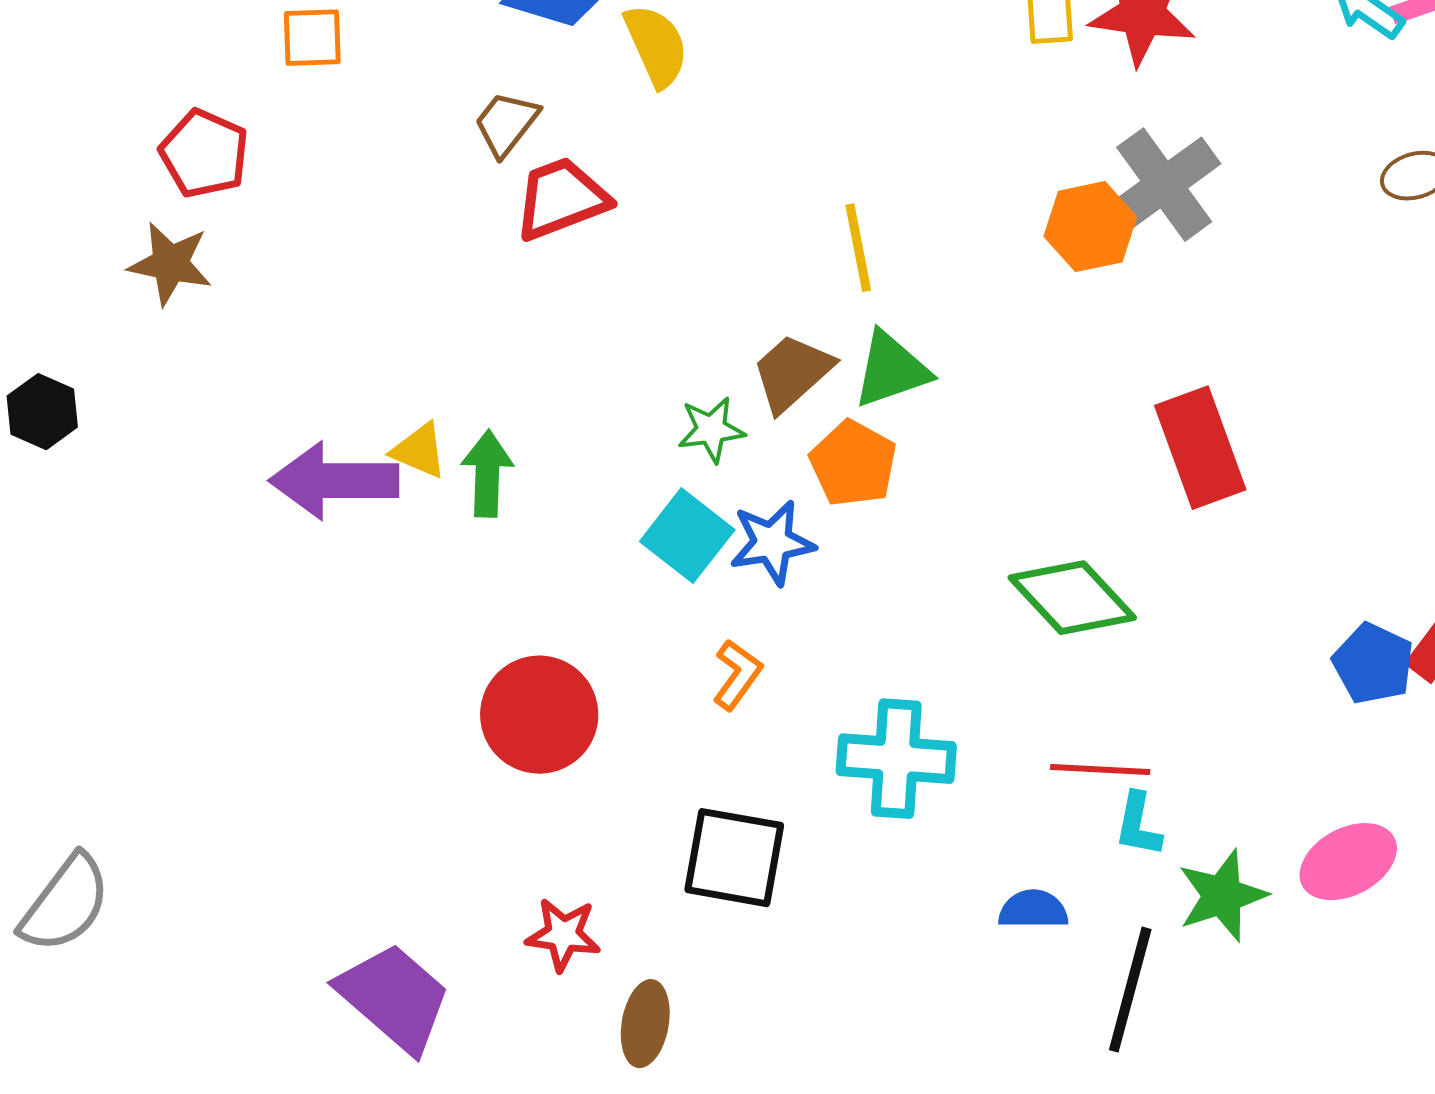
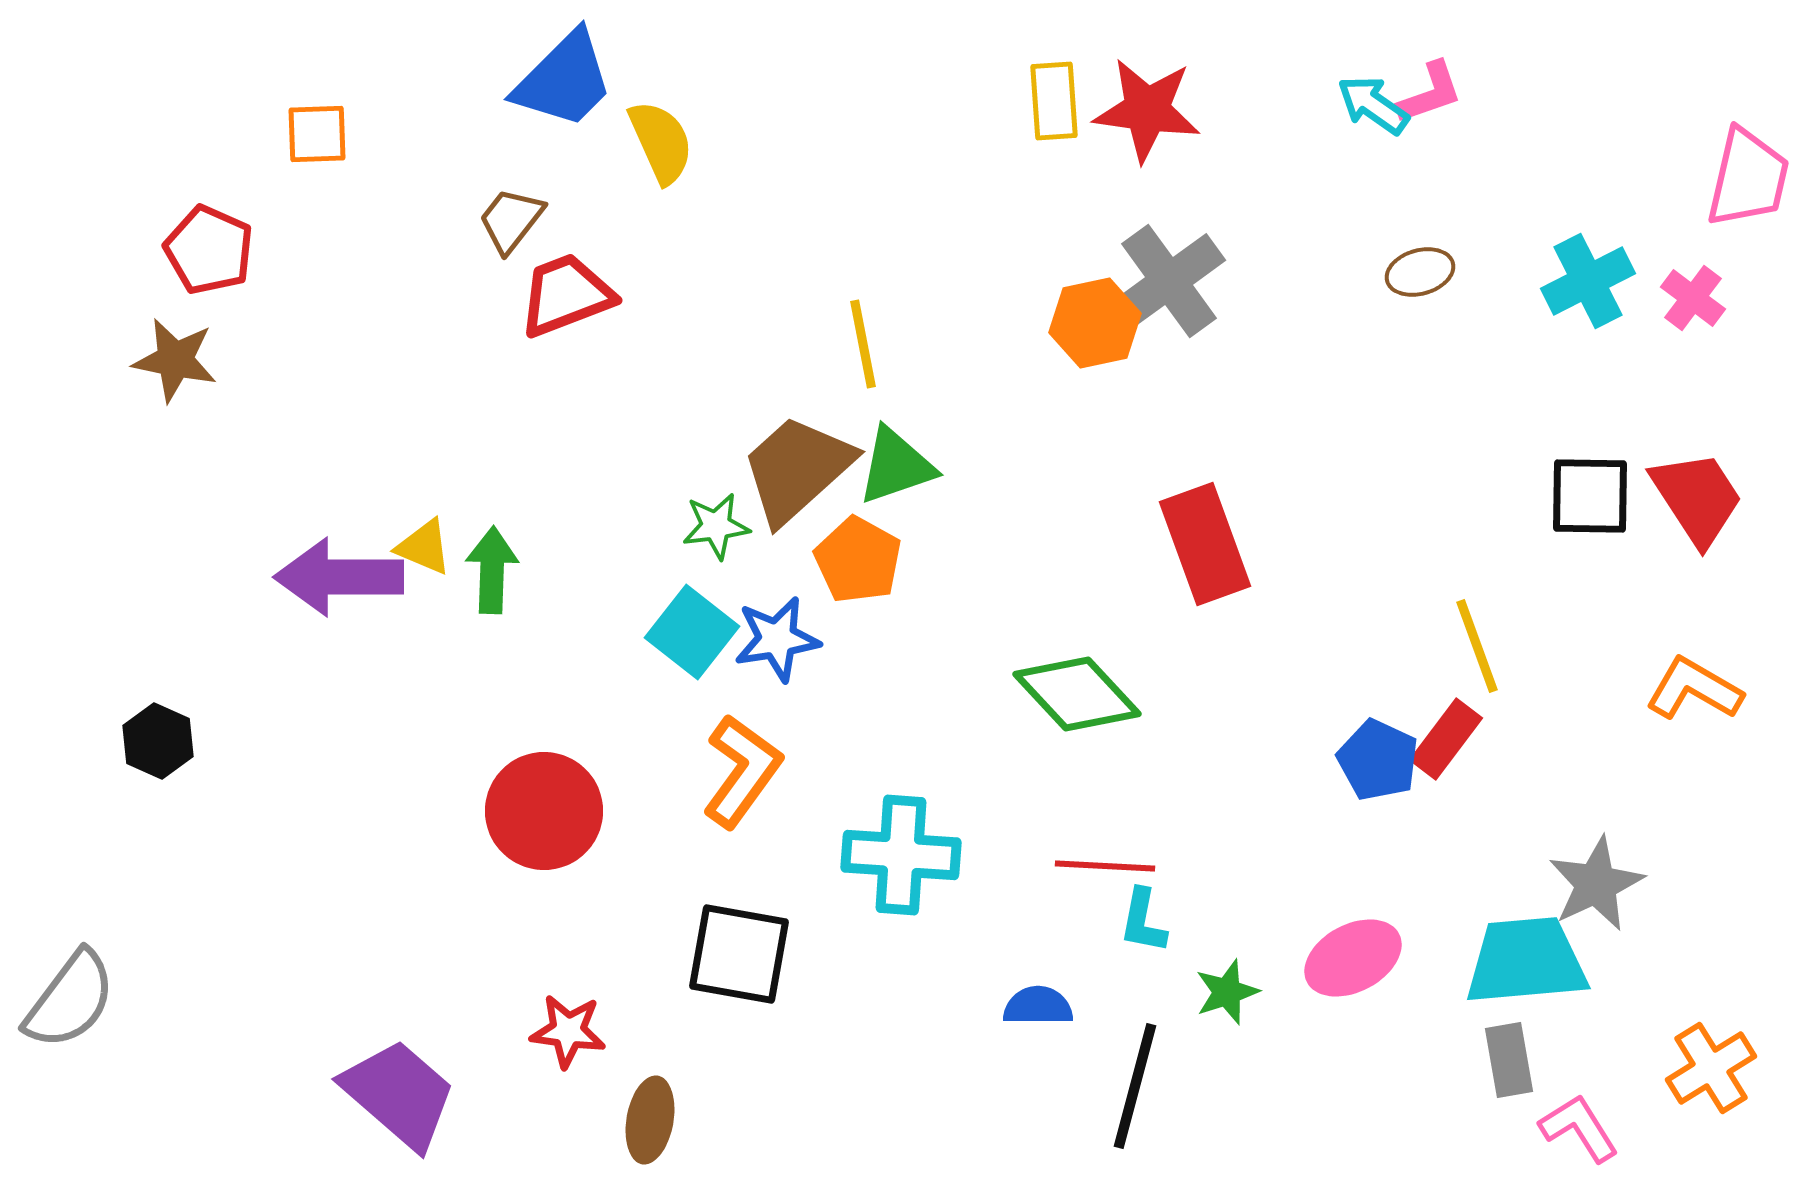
brown trapezoid: (792, 373) -> (797, 469), size x1.4
black hexagon: (42, 412) -> (158, 741), moved
orange L-shape: (737, 675) -> (742, 771), size x1.6
green star: (1222, 896) -> (1227, 992), size x0.7

